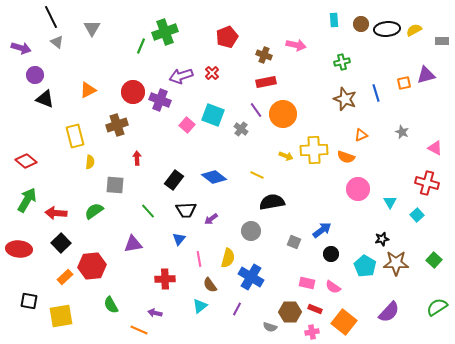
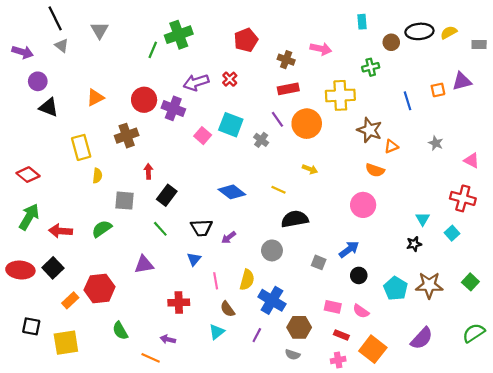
brown circle: (361, 24) -> (391, 42), moved
brown star: (345, 99) -> (370, 130), moved
yellow cross: (314, 150) -> (340, 95), moved
black rectangle: (174, 180) -> (167, 195), moved
pink circle: (358, 189) -> (363, 205), moved
black star: (382, 239) -> (414, 244), moved
black square: (61, 243) -> (53, 268), moved
brown hexagon: (290, 312) -> (299, 327), moved

